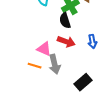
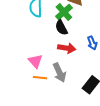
pink triangle: (44, 49) -> (35, 61), moved, turned 35

